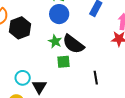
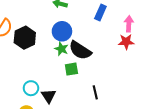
blue circle: (59, 14) -> (62, 31), moved
black line: (96, 78) -> (95, 92), moved

